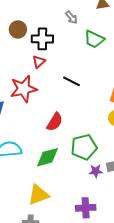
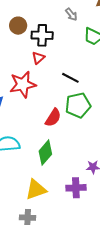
green pentagon: (84, 147) -> (78, 105), moved
green diamond: (47, 157) -> (45, 153), turned -35
purple cross: (86, 208) -> (76, 188), moved

